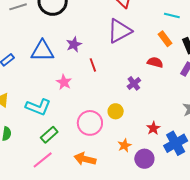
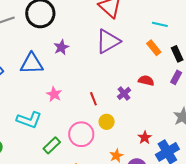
purple star: (74, 44) -> (61, 47), moved
red semicircle: (155, 62) -> (146, 81), moved
red line: (93, 65) -> (93, 99), moved
green rectangle: (49, 135) -> (52, 145), moved

